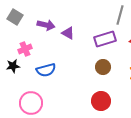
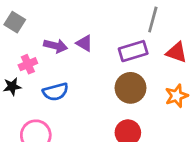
purple arrow: (46, 25) -> (56, 46), moved
brown circle: (103, 67) -> (131, 88), size x1.5

